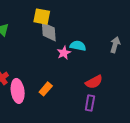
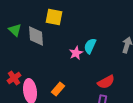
gray diamond: (49, 32) -> (36, 36), moved
cyan semicircle: (78, 46) -> (90, 46), turned -77

